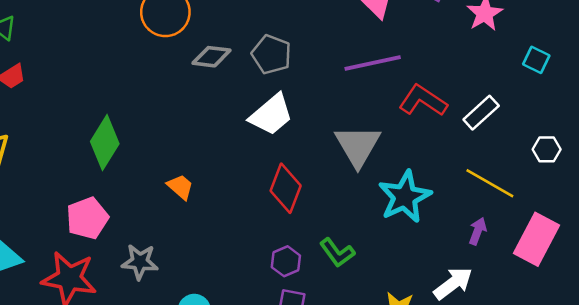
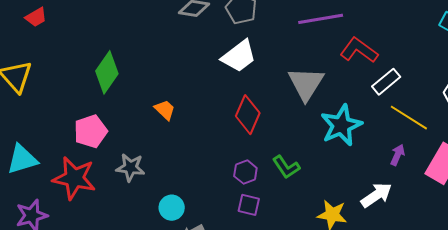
white rectangle: (481, 113) -> (386, 82), moved

